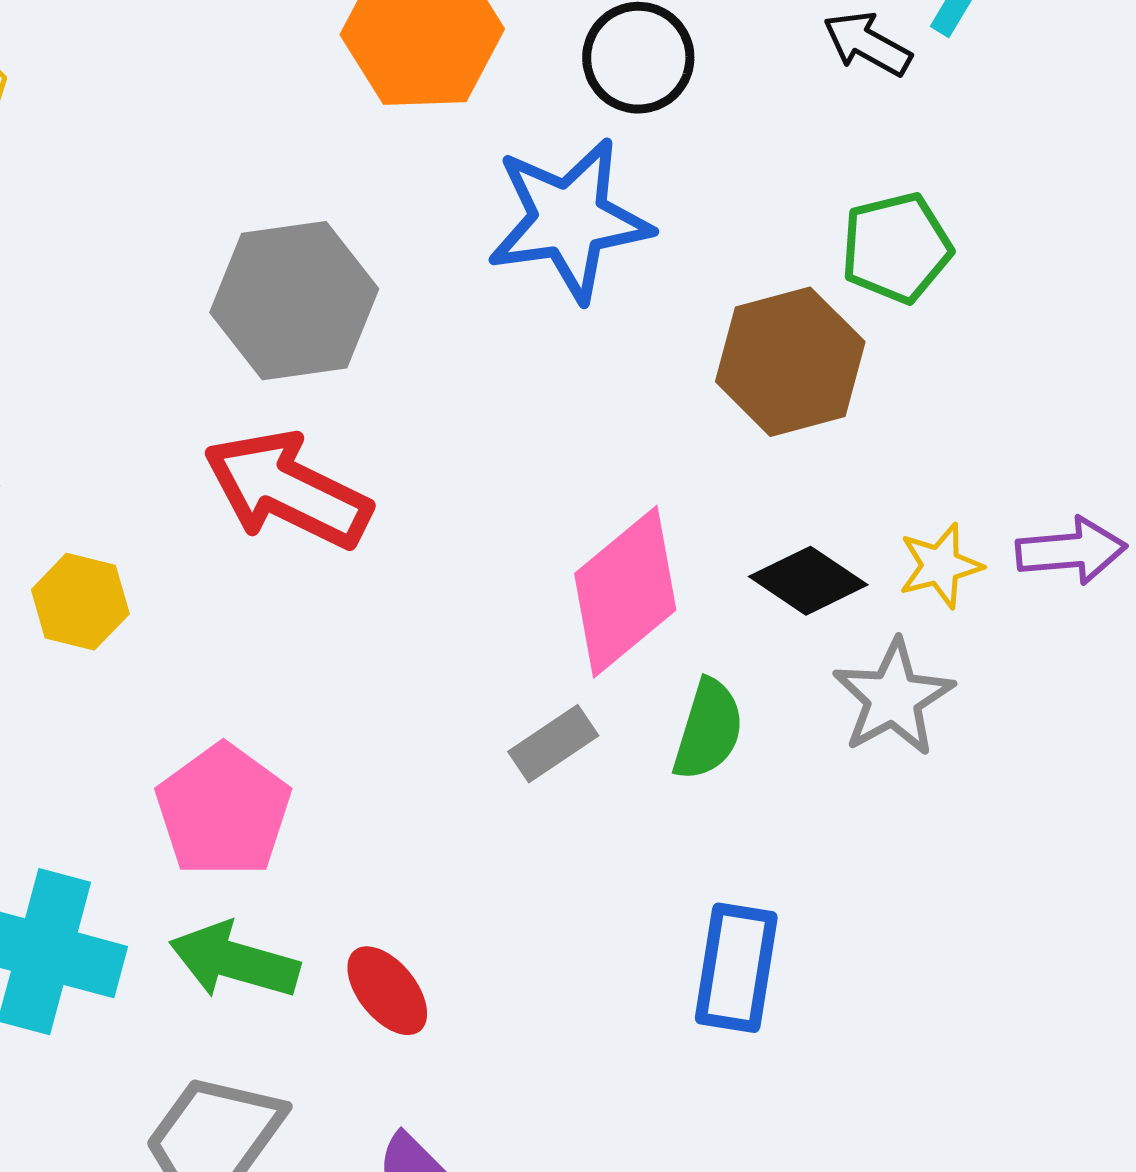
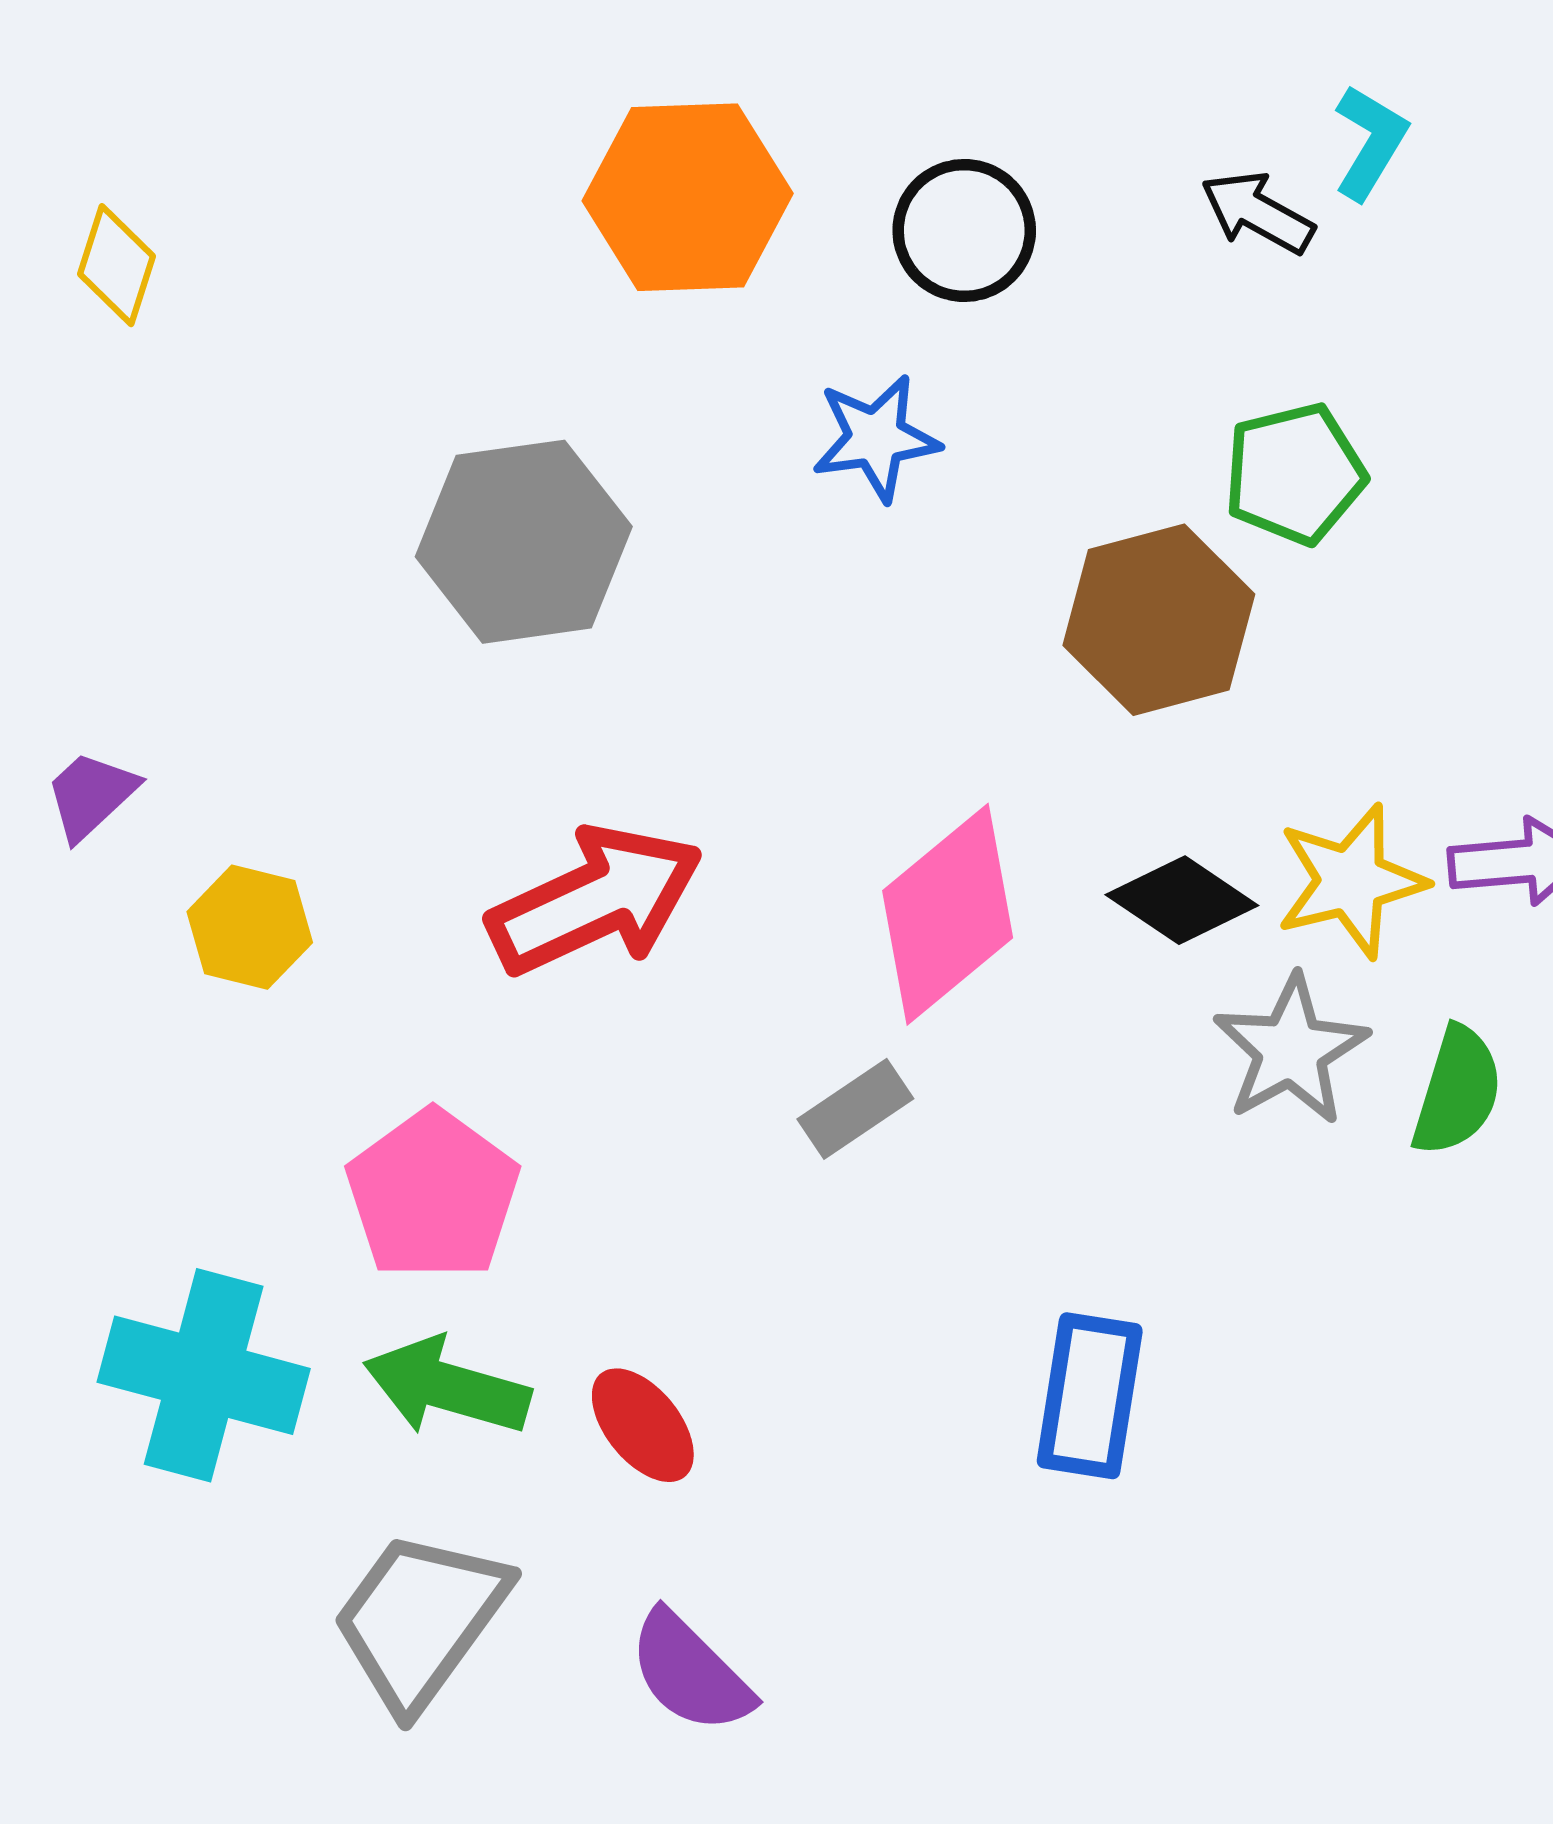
blue star: (569, 220) -> (876, 438), size x0.6
red arrow: (287, 490) -> (595, 900), moved, turned 129
yellow star: (940, 566) -> (1351, 881), size x1.4
green semicircle: (708, 730) -> (1457, 1091), moved

